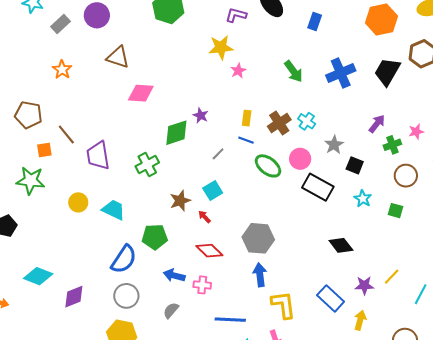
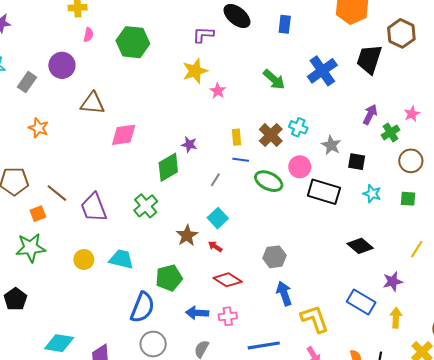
gray hexagon: (258, 238) -> (275, 257), size x0.7
yellow line: (392, 277) -> (417, 249), moved

